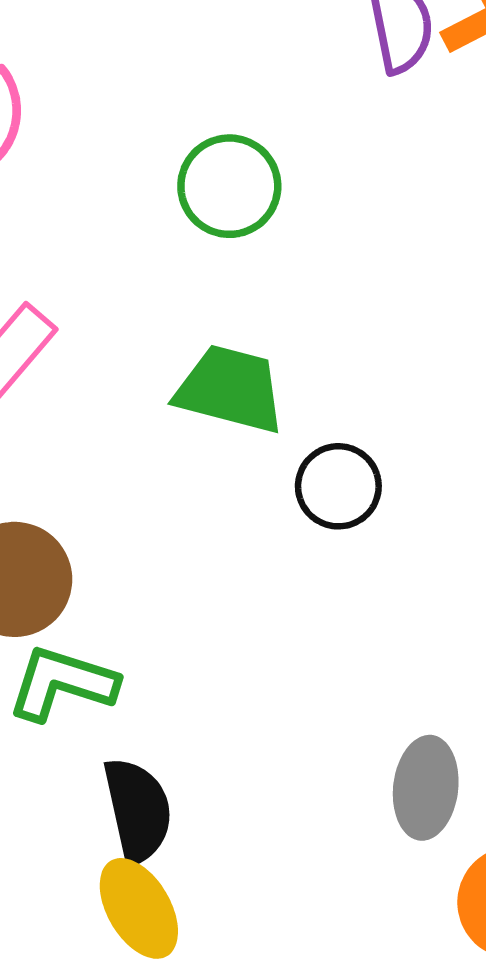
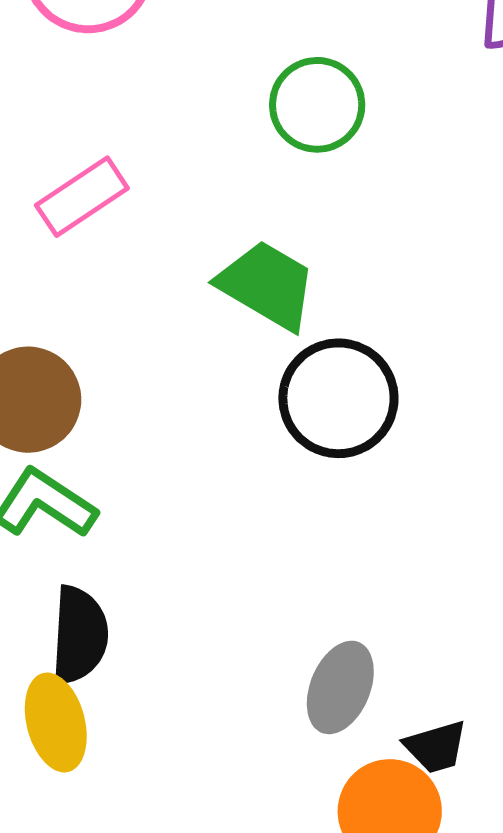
black circle: (338, 486) -> (338, 398), size x1.5

